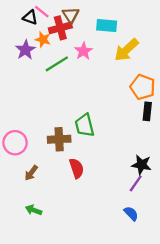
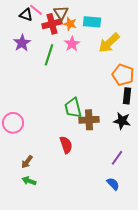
orange star: (43, 39) -> (70, 24), moved
green line: (57, 64) -> (49, 55), turned -40
brown cross: (59, 139) -> (89, 120), moved
black star: (141, 165) -> (122, 121), moved
brown arrow: (31, 173) -> (27, 162), moved

